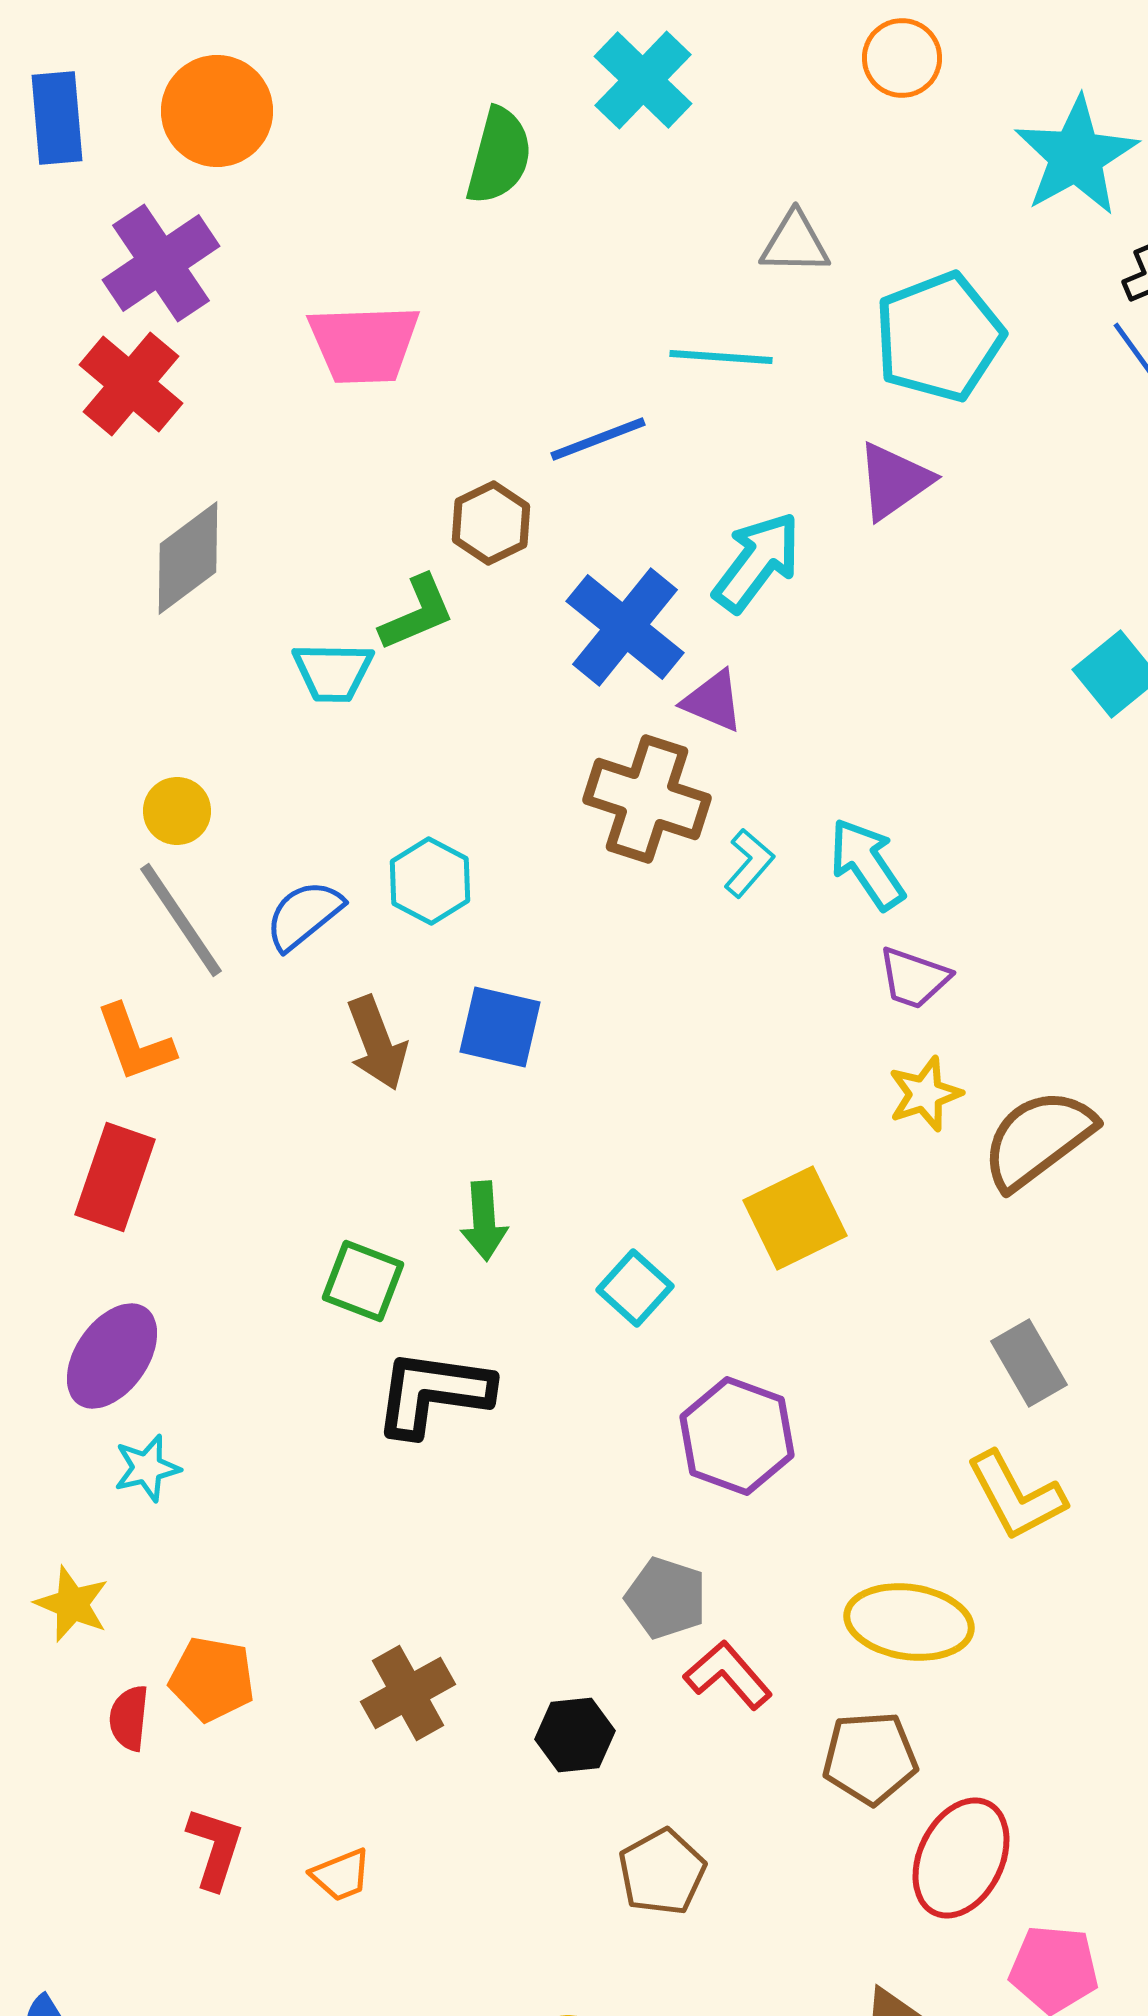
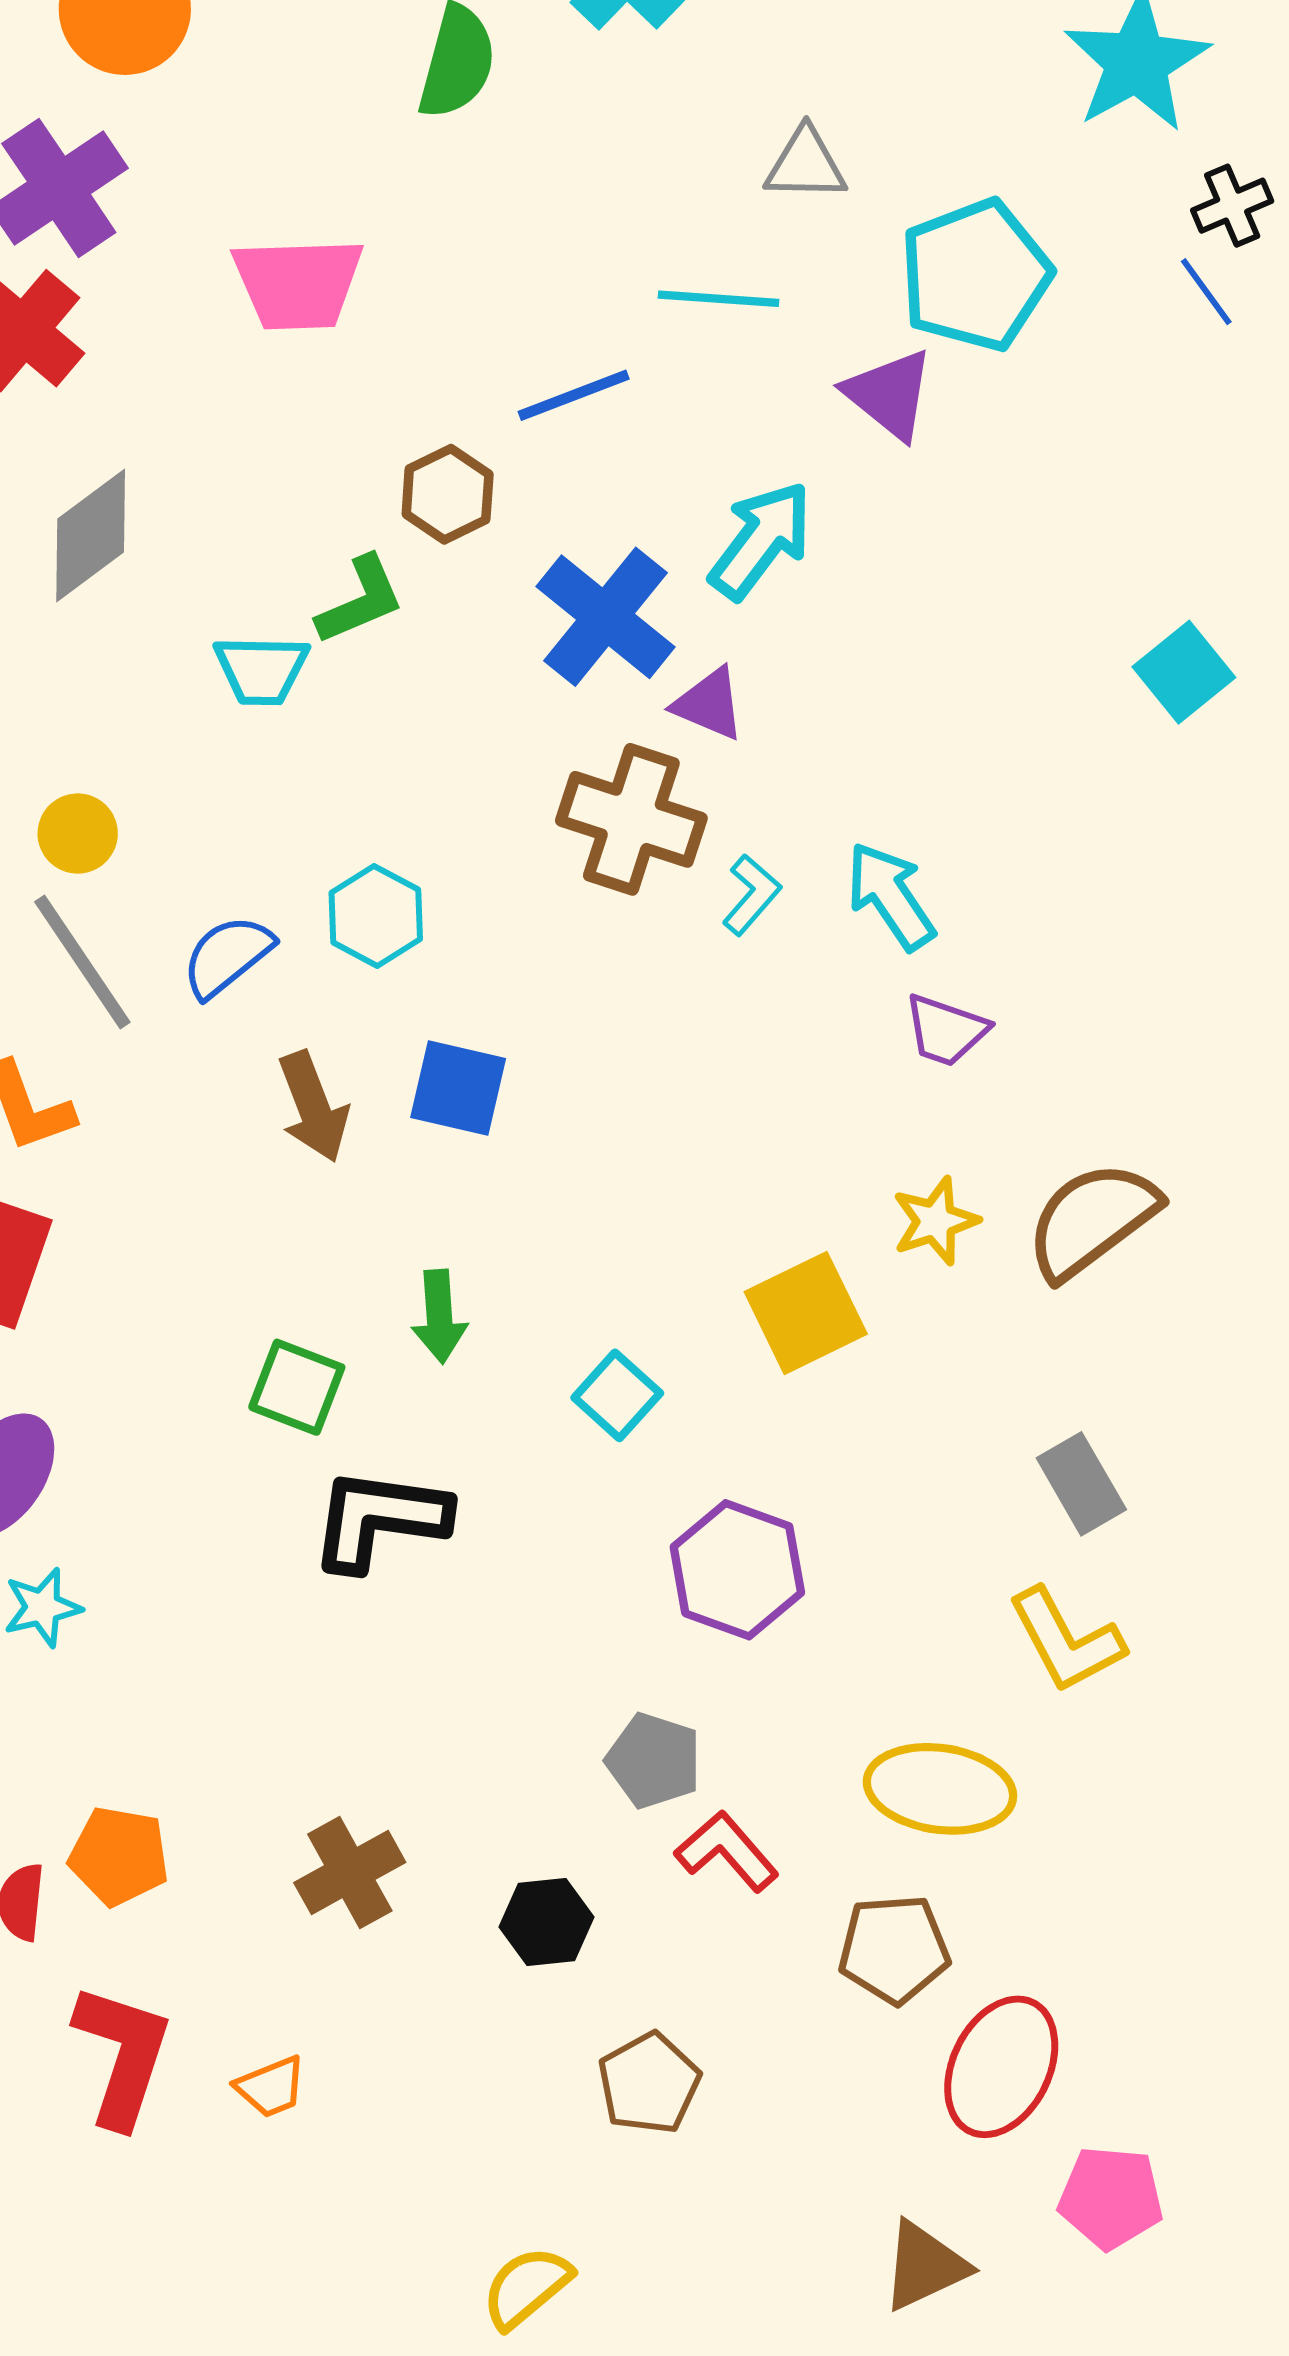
purple triangle: (894, 481) -> (889, 394), moved, turned -46
yellow star: (925, 1094) -> (935, 1221), moved
red L-shape: (215, 1848) -> (122, 2055), size x1.5

